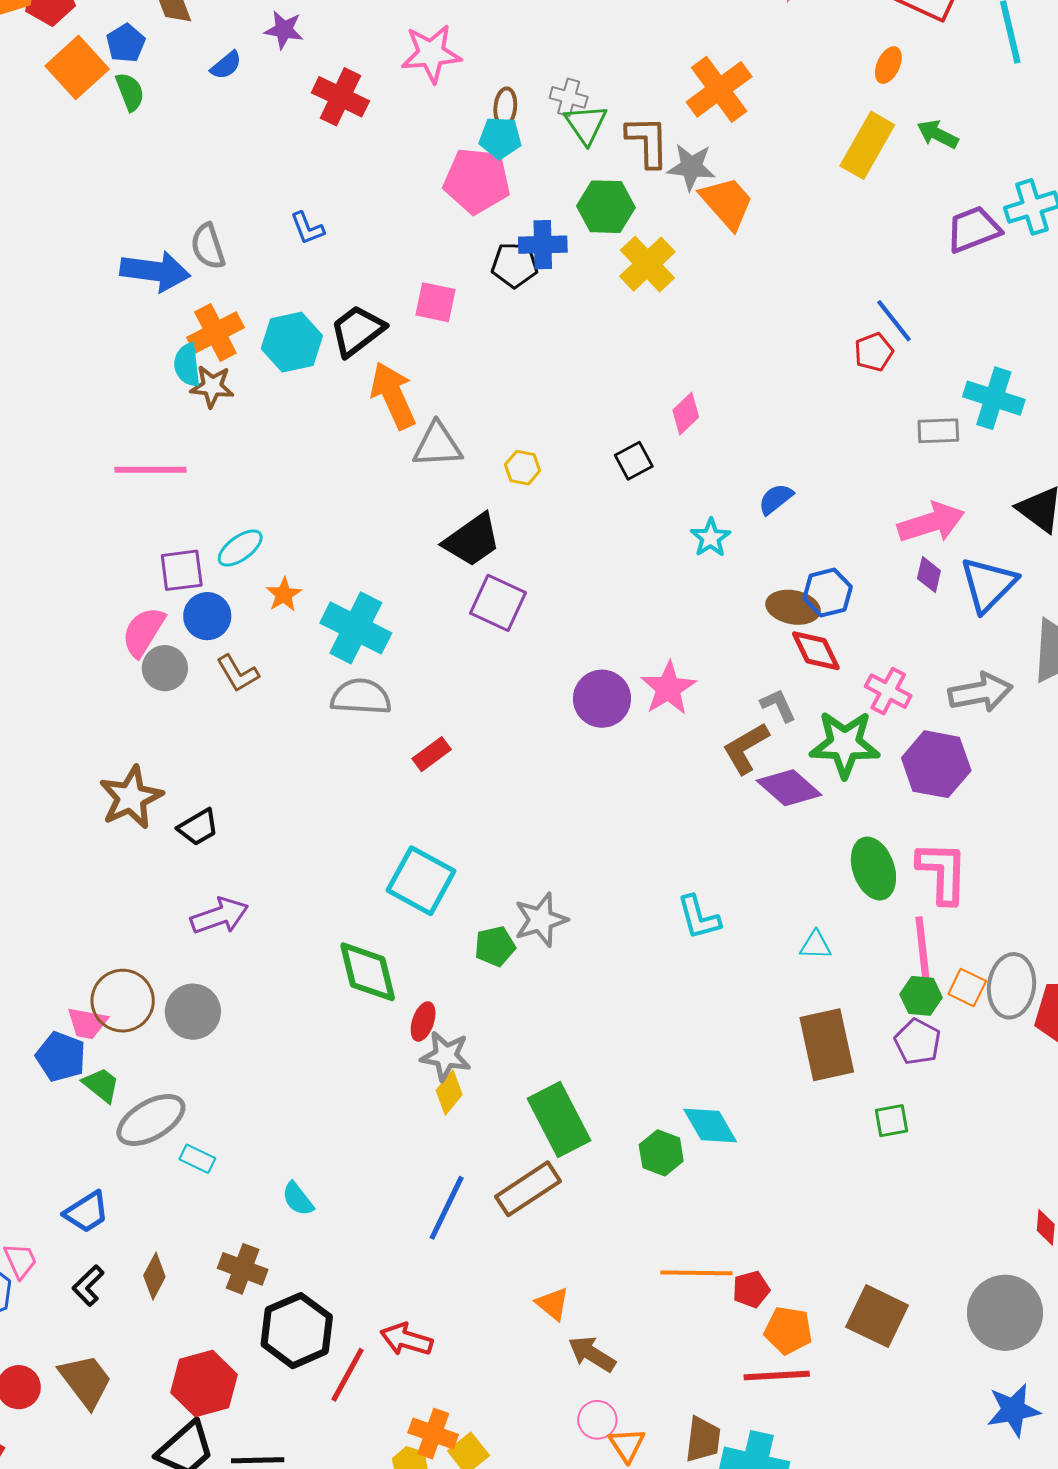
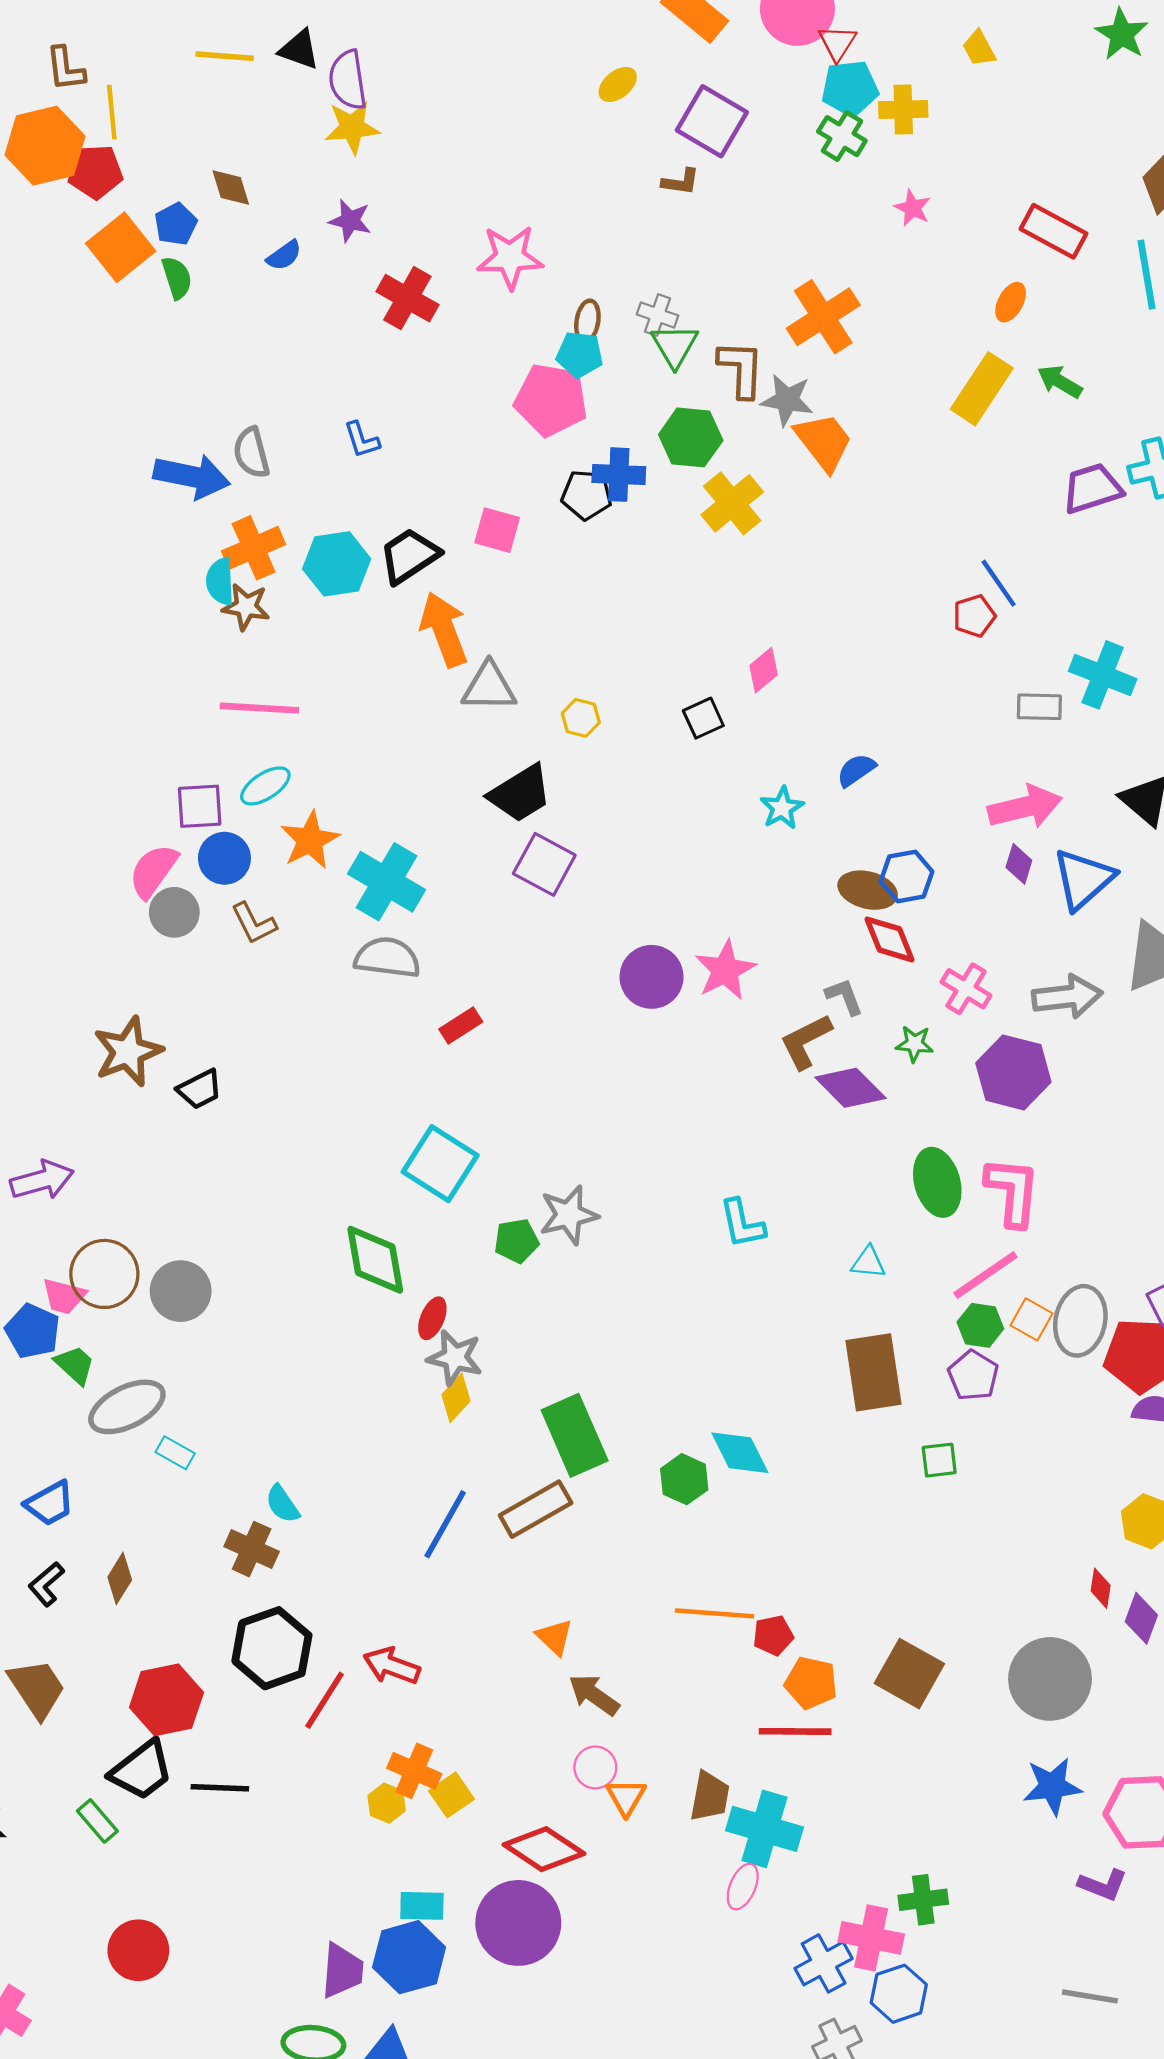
pink line: (151, 470) -> (259, 708), moved
orange star: (284, 595) -> (310, 840), size x1.5
green star: (845, 744) -> (915, 1044), size x0.5
purple arrow: (220, 916) -> (42, 1180), moved
pink line: (923, 950) -> (985, 1275), turned 58
brown cross: (243, 1269) -> (252, 1549), moved

